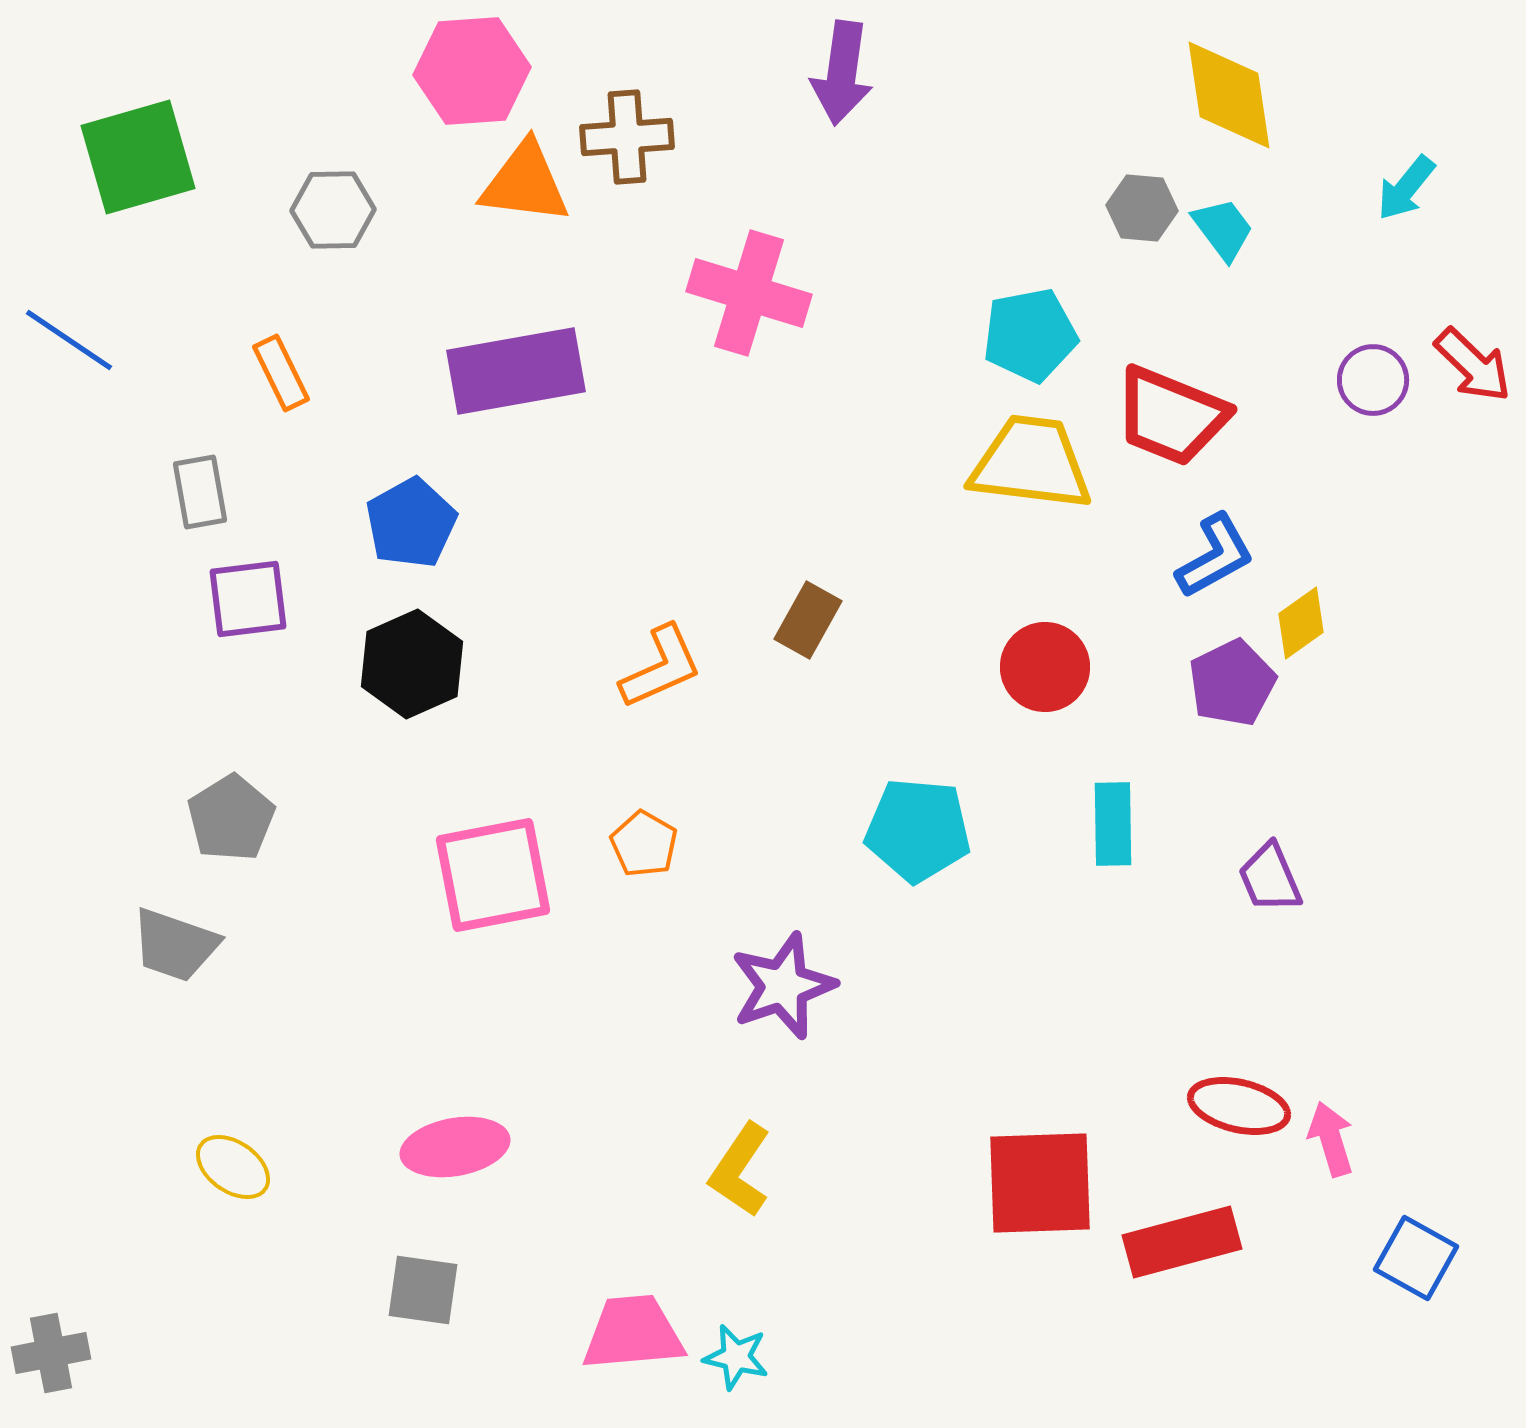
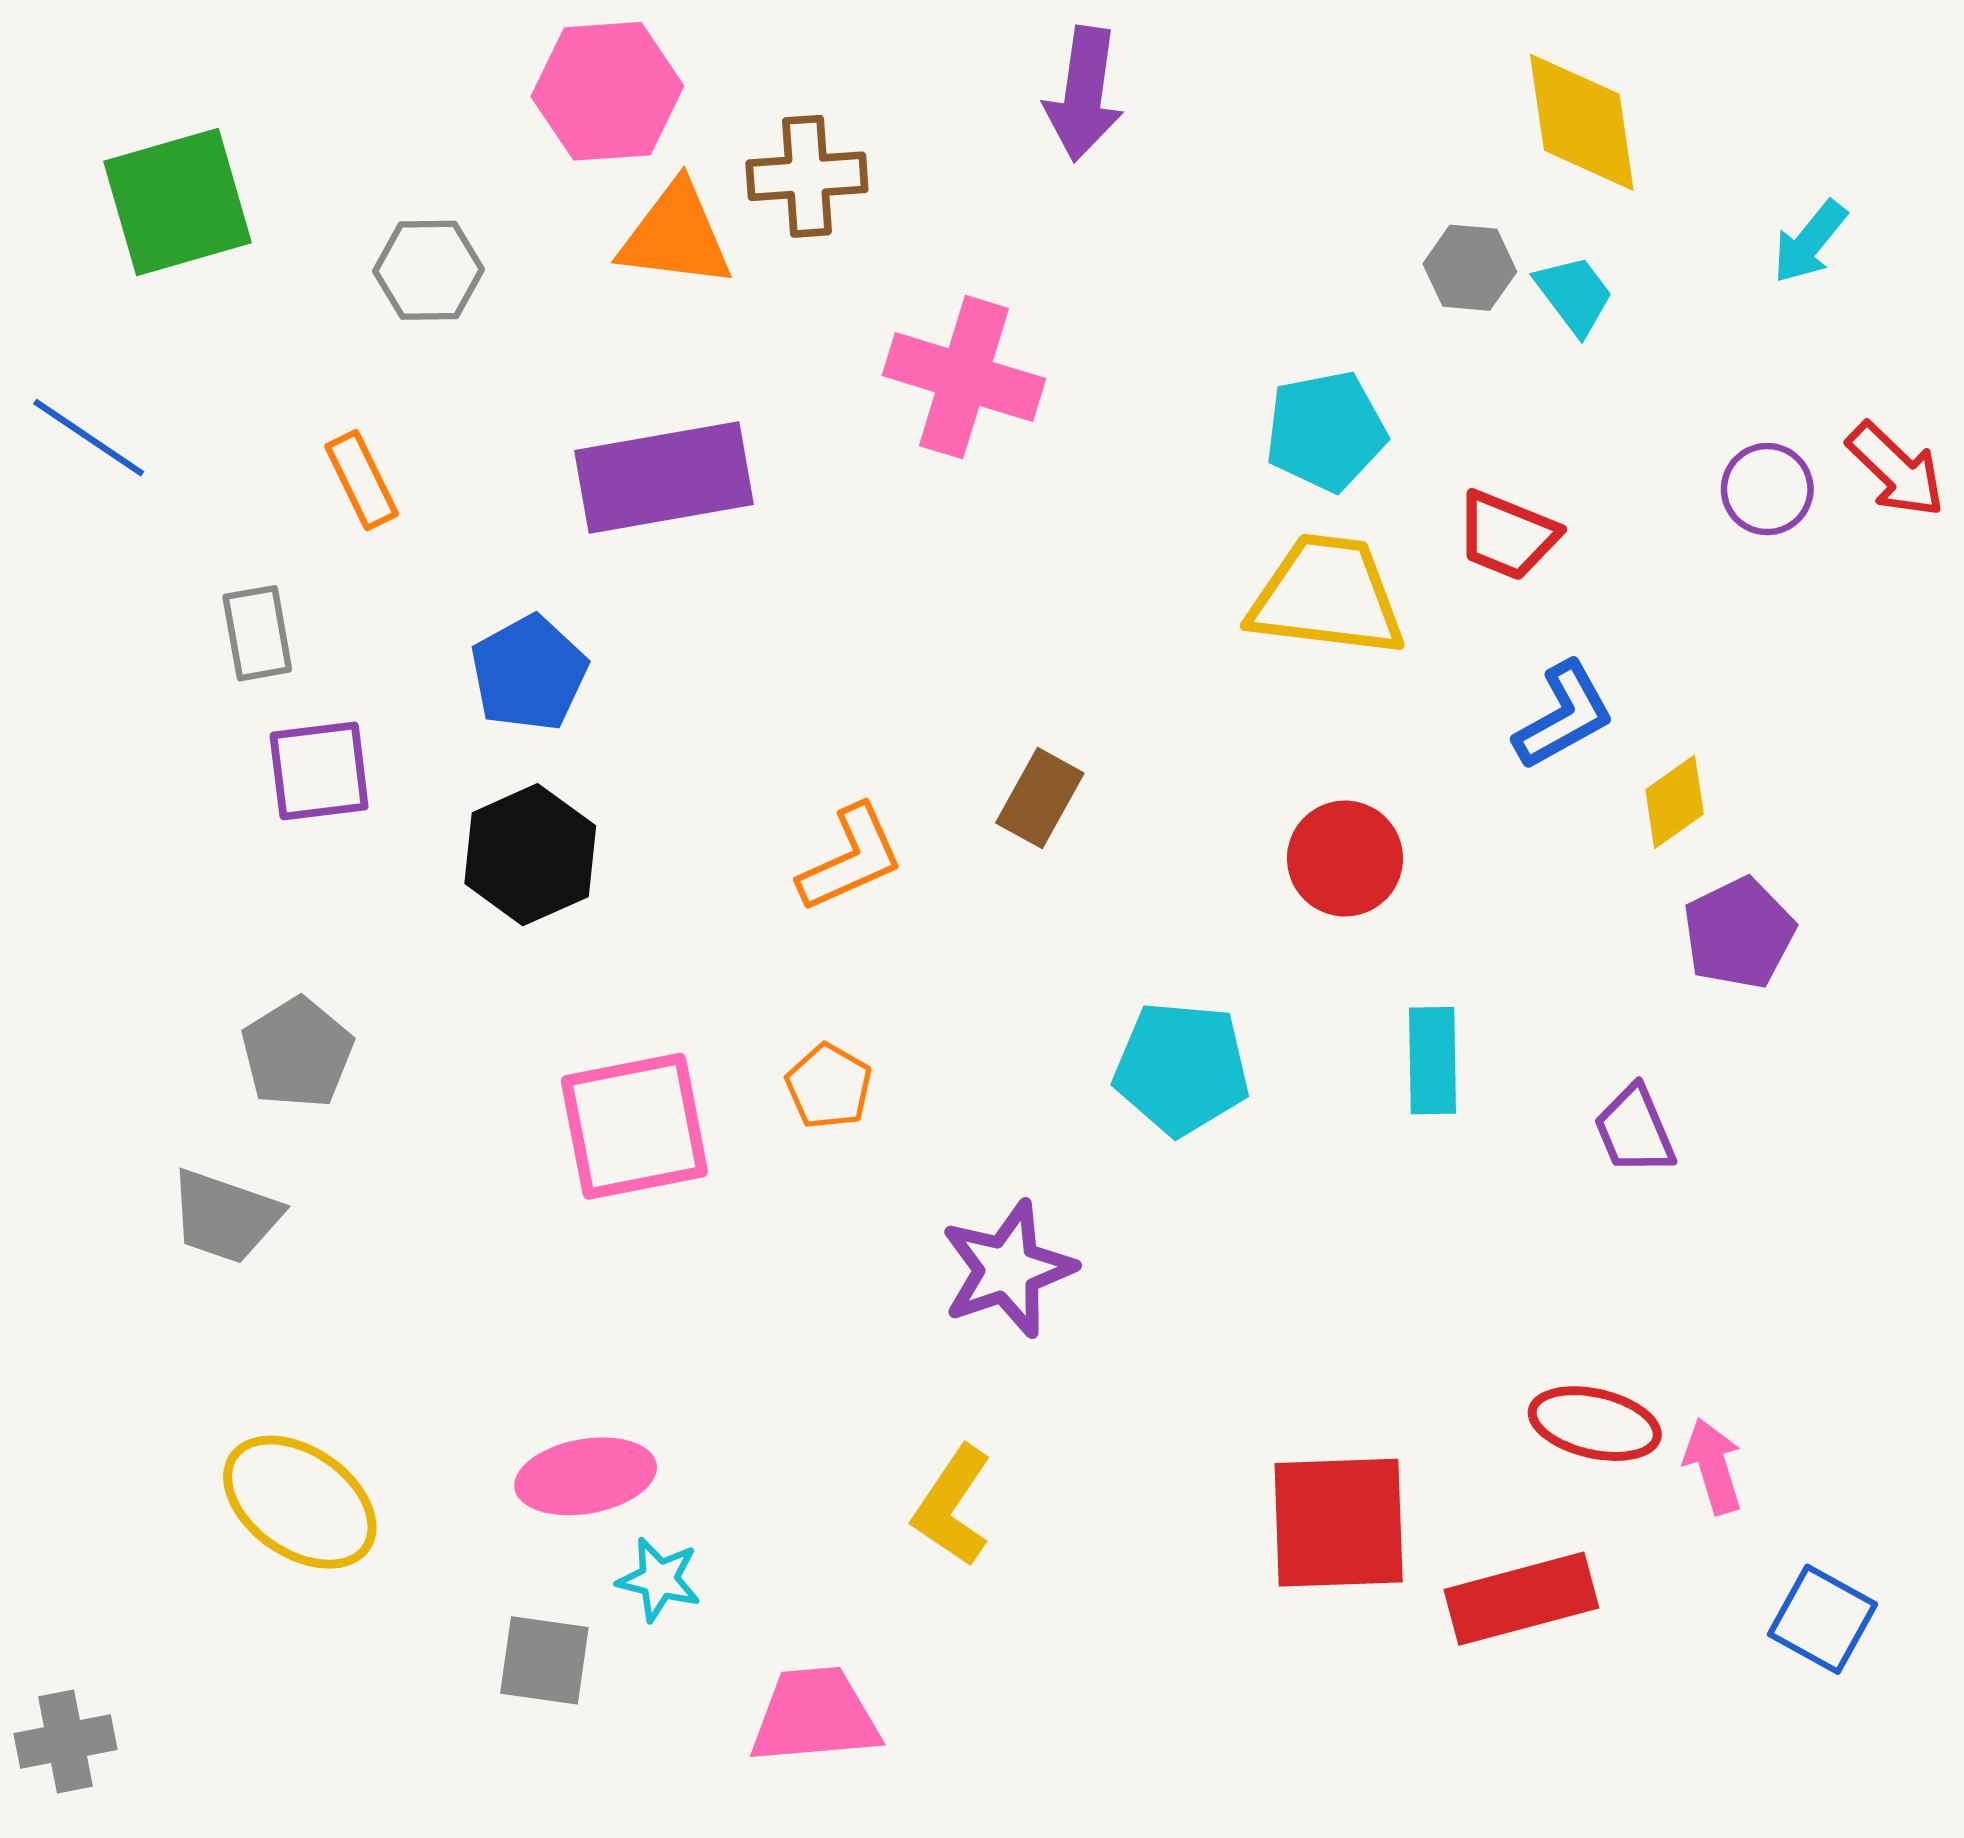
red trapezoid: (1171, 416) -> (1507, 535), size x0.7
purple pentagon: (1232, 683) -> (1739, 933), moved
yellow ellipse: (233, 1167) -> (300, 1502), size x1.6
cyan star: (736, 1357) -> (659, 1579), moved

